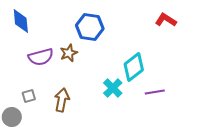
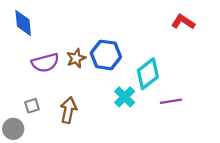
blue hexagon: (90, 27) -> (106, 55), moved

